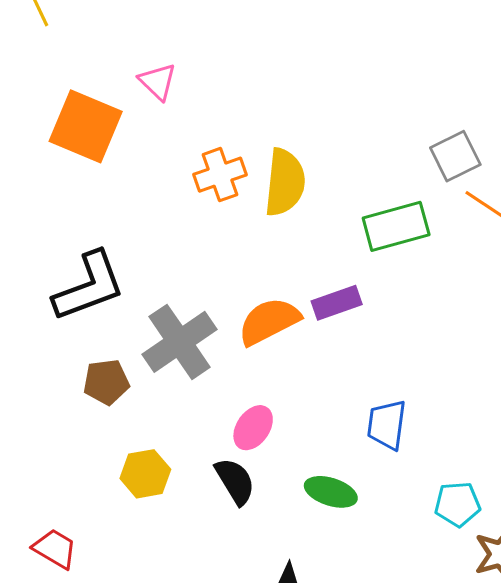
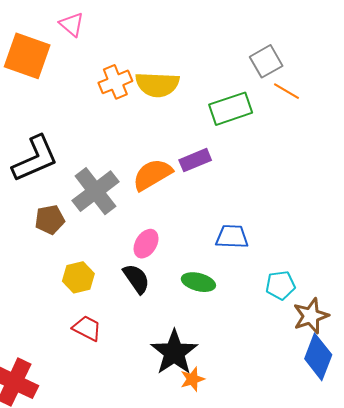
yellow semicircle: (285, 182) -> (157, 84), turned 90
blue trapezoid: (387, 425) -> (232, 237), turned 88
red trapezoid: (55, 549) -> (87, 328), moved

